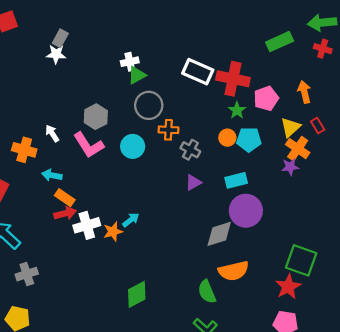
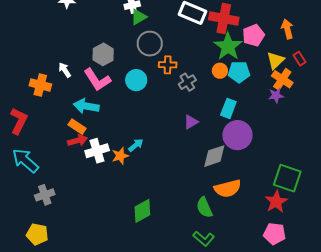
green star: (237, 110) -> (228, 46), size x1.8
gray cross: (190, 150) -> (187, 82), turned 30
cyan arrow: (52, 175) -> (86, 106), moved, size x1.4
cyan rectangle: (236, 180) -> (228, 108), turned -54
purple triangle: (193, 182) -> (191, 122), moved

